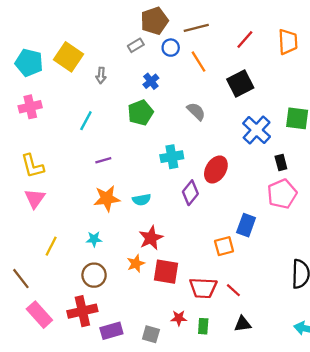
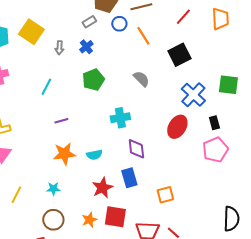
blue cross: (151, 81) -> (86, 47), moved
red ellipse: (216, 169) -> (177, 127), moved
purple diamond: (190, 193) -> (136, 149), turned -45
blue rectangle: (246, 225) -> (129, 178), moved, turned -36
orange star: (136, 264) -> (89, 220), moved

